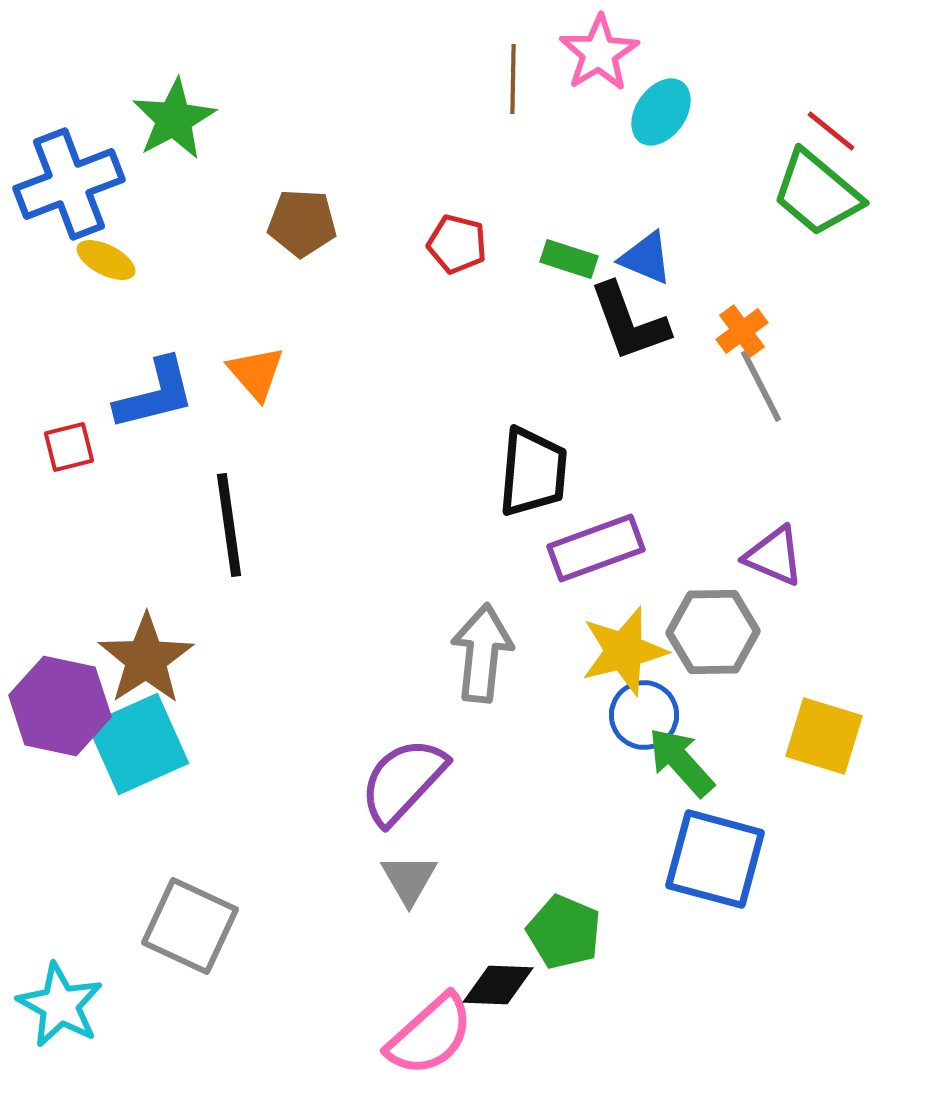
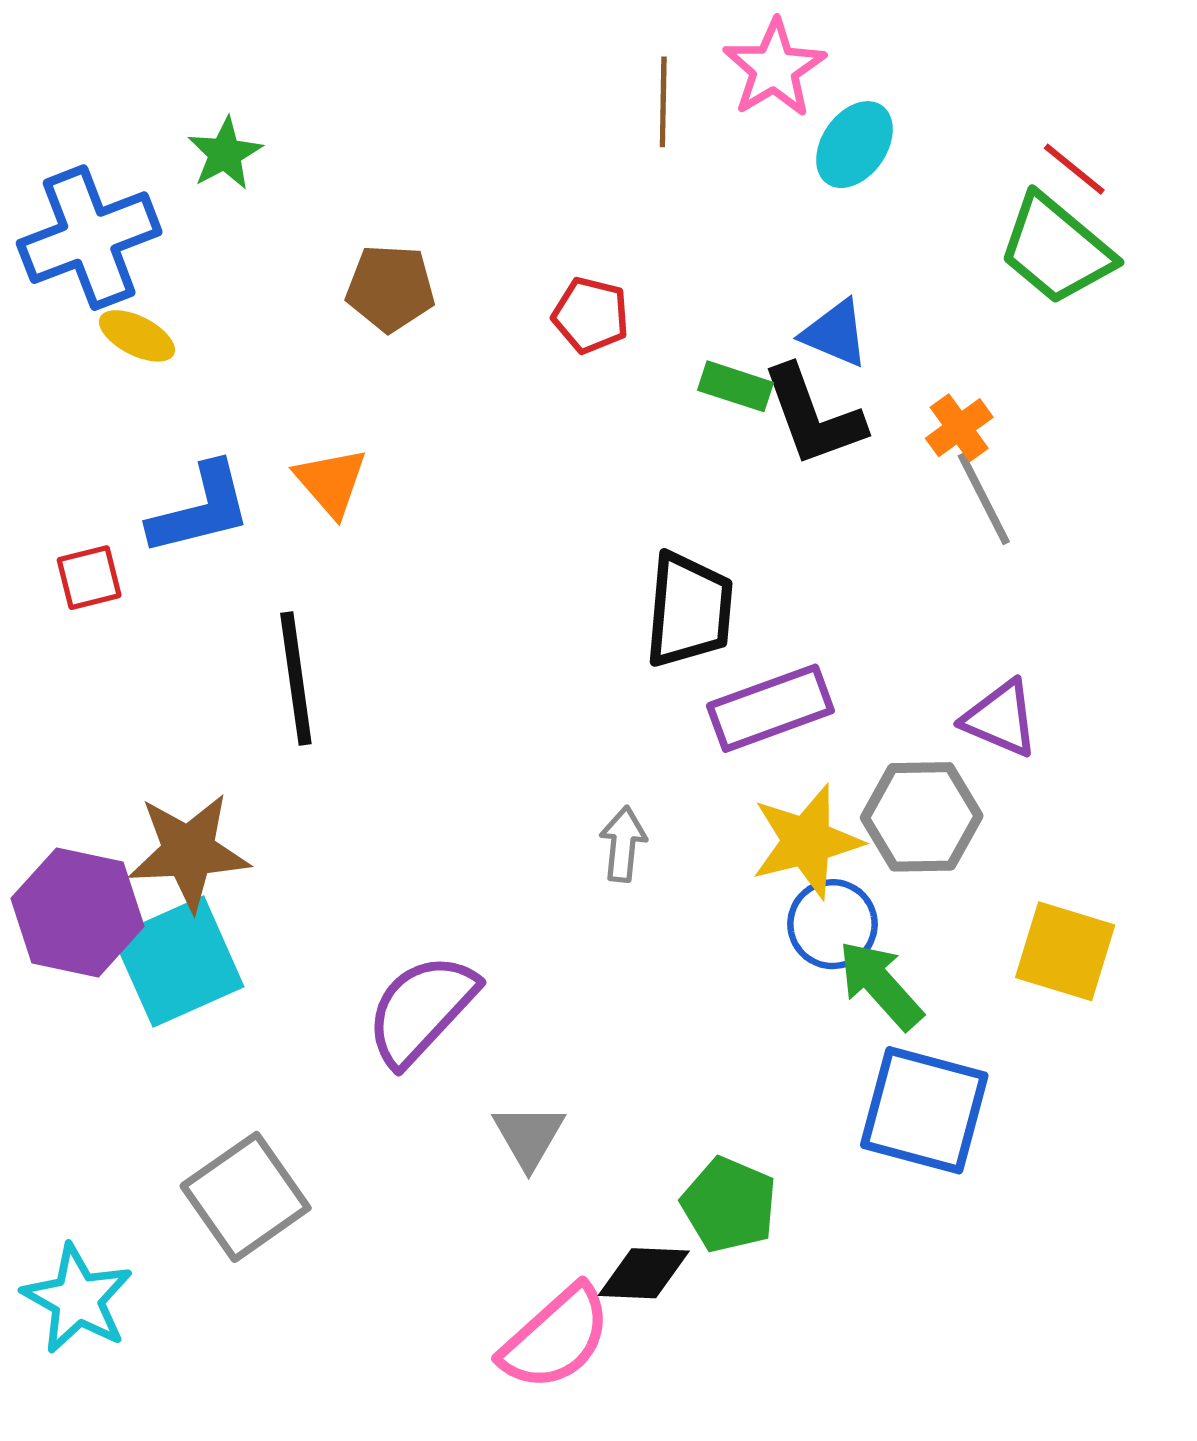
green star: (174, 119) -> (225, 154), size x0.7
green rectangle: (569, 259) -> (736, 386), moved
gray arrow: (482, 653) -> (623, 844), size x0.6
brown star: (146, 659) -> (189, 852), turned 30
purple semicircle: (403, 781) -> (421, 1009), moved
gray square: (190, 926) -> (246, 1197), turned 30

